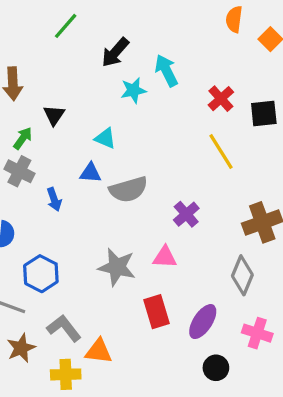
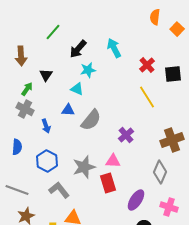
green line: (66, 26) -> (53, 32), moved
black arrow: (115, 52) -> (78, 49), moved
cyan star: (133, 90) -> (88, 70), moved
gray semicircle: (128, 189) -> (91, 120), turned -35
gray star: (117, 267) -> (84, 167), turned -30
blue hexagon: (41, 274) -> (47, 161), moved
red rectangle: (156, 312) -> (108, 183), moved
gray L-shape: (64, 328) -> (59, 190), moved

